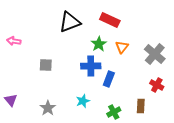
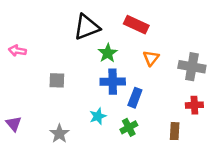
green star: (99, 44) -> (108, 53), moved
gray cross: (155, 54) -> (192, 67), turned -30
red cross: (157, 85) -> (194, 105), turned -32
cyan star: (83, 101) -> (98, 116), moved
green cross: (114, 112) -> (129, 127), moved

